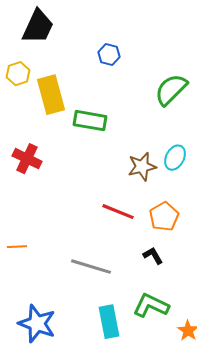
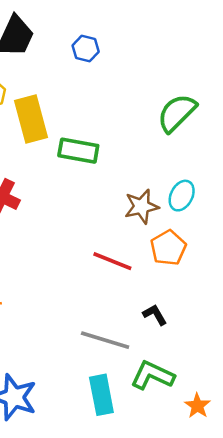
blue hexagon: (109, 55) -> (86, 49), moved
orange pentagon: (164, 217) -> (168, 248), moved
gray line: (91, 267) -> (105, 340), moved

